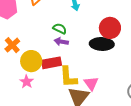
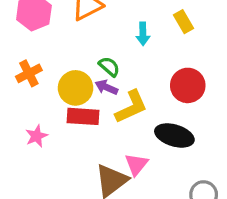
black ellipse: (102, 44) -> (174, 135), moved
yellow circle: (31, 61) -> (76, 88), moved
yellow L-shape: (68, 77) -> (131, 107), moved, turned -125

